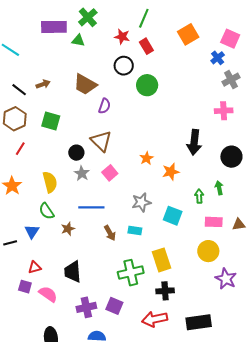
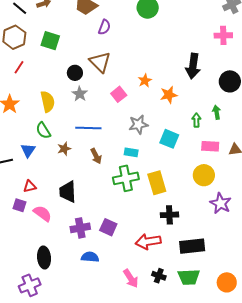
pink square: (110, 173) -> (119, 94), moved
brown arrow: (110, 233) -> (96, 156), moved
green cross: (131, 273) -> (126, 178), moved
black cross: (165, 291) -> (169, 215), moved

